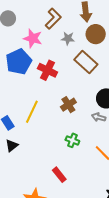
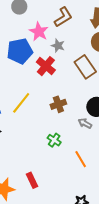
gray star: (68, 38) -> (58, 46), moved
red rectangle: (59, 175) -> (32, 180), moved

